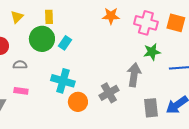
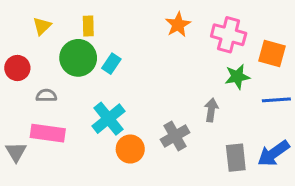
orange star: (111, 16) -> (178, 25), turned -30
orange square: (176, 23) -> (272, 54), moved
gray arrow: (134, 75) -> (211, 110), size x0.7
cyan cross: (63, 81) -> (109, 119), turned 35
pink rectangle: (21, 91) -> (48, 133), size x1.6

